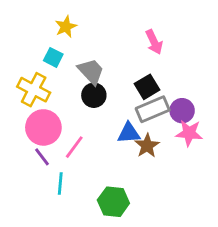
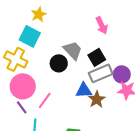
cyan square: (53, 57) -> (30, 36), size x1.5
gray trapezoid: (91, 71) -> (73, 50), moved

